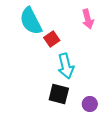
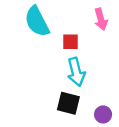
red square: (52, 39) -> (71, 42), moved, turned 35

